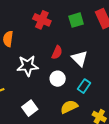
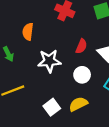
yellow semicircle: (69, 107) -> (78, 104), moved

